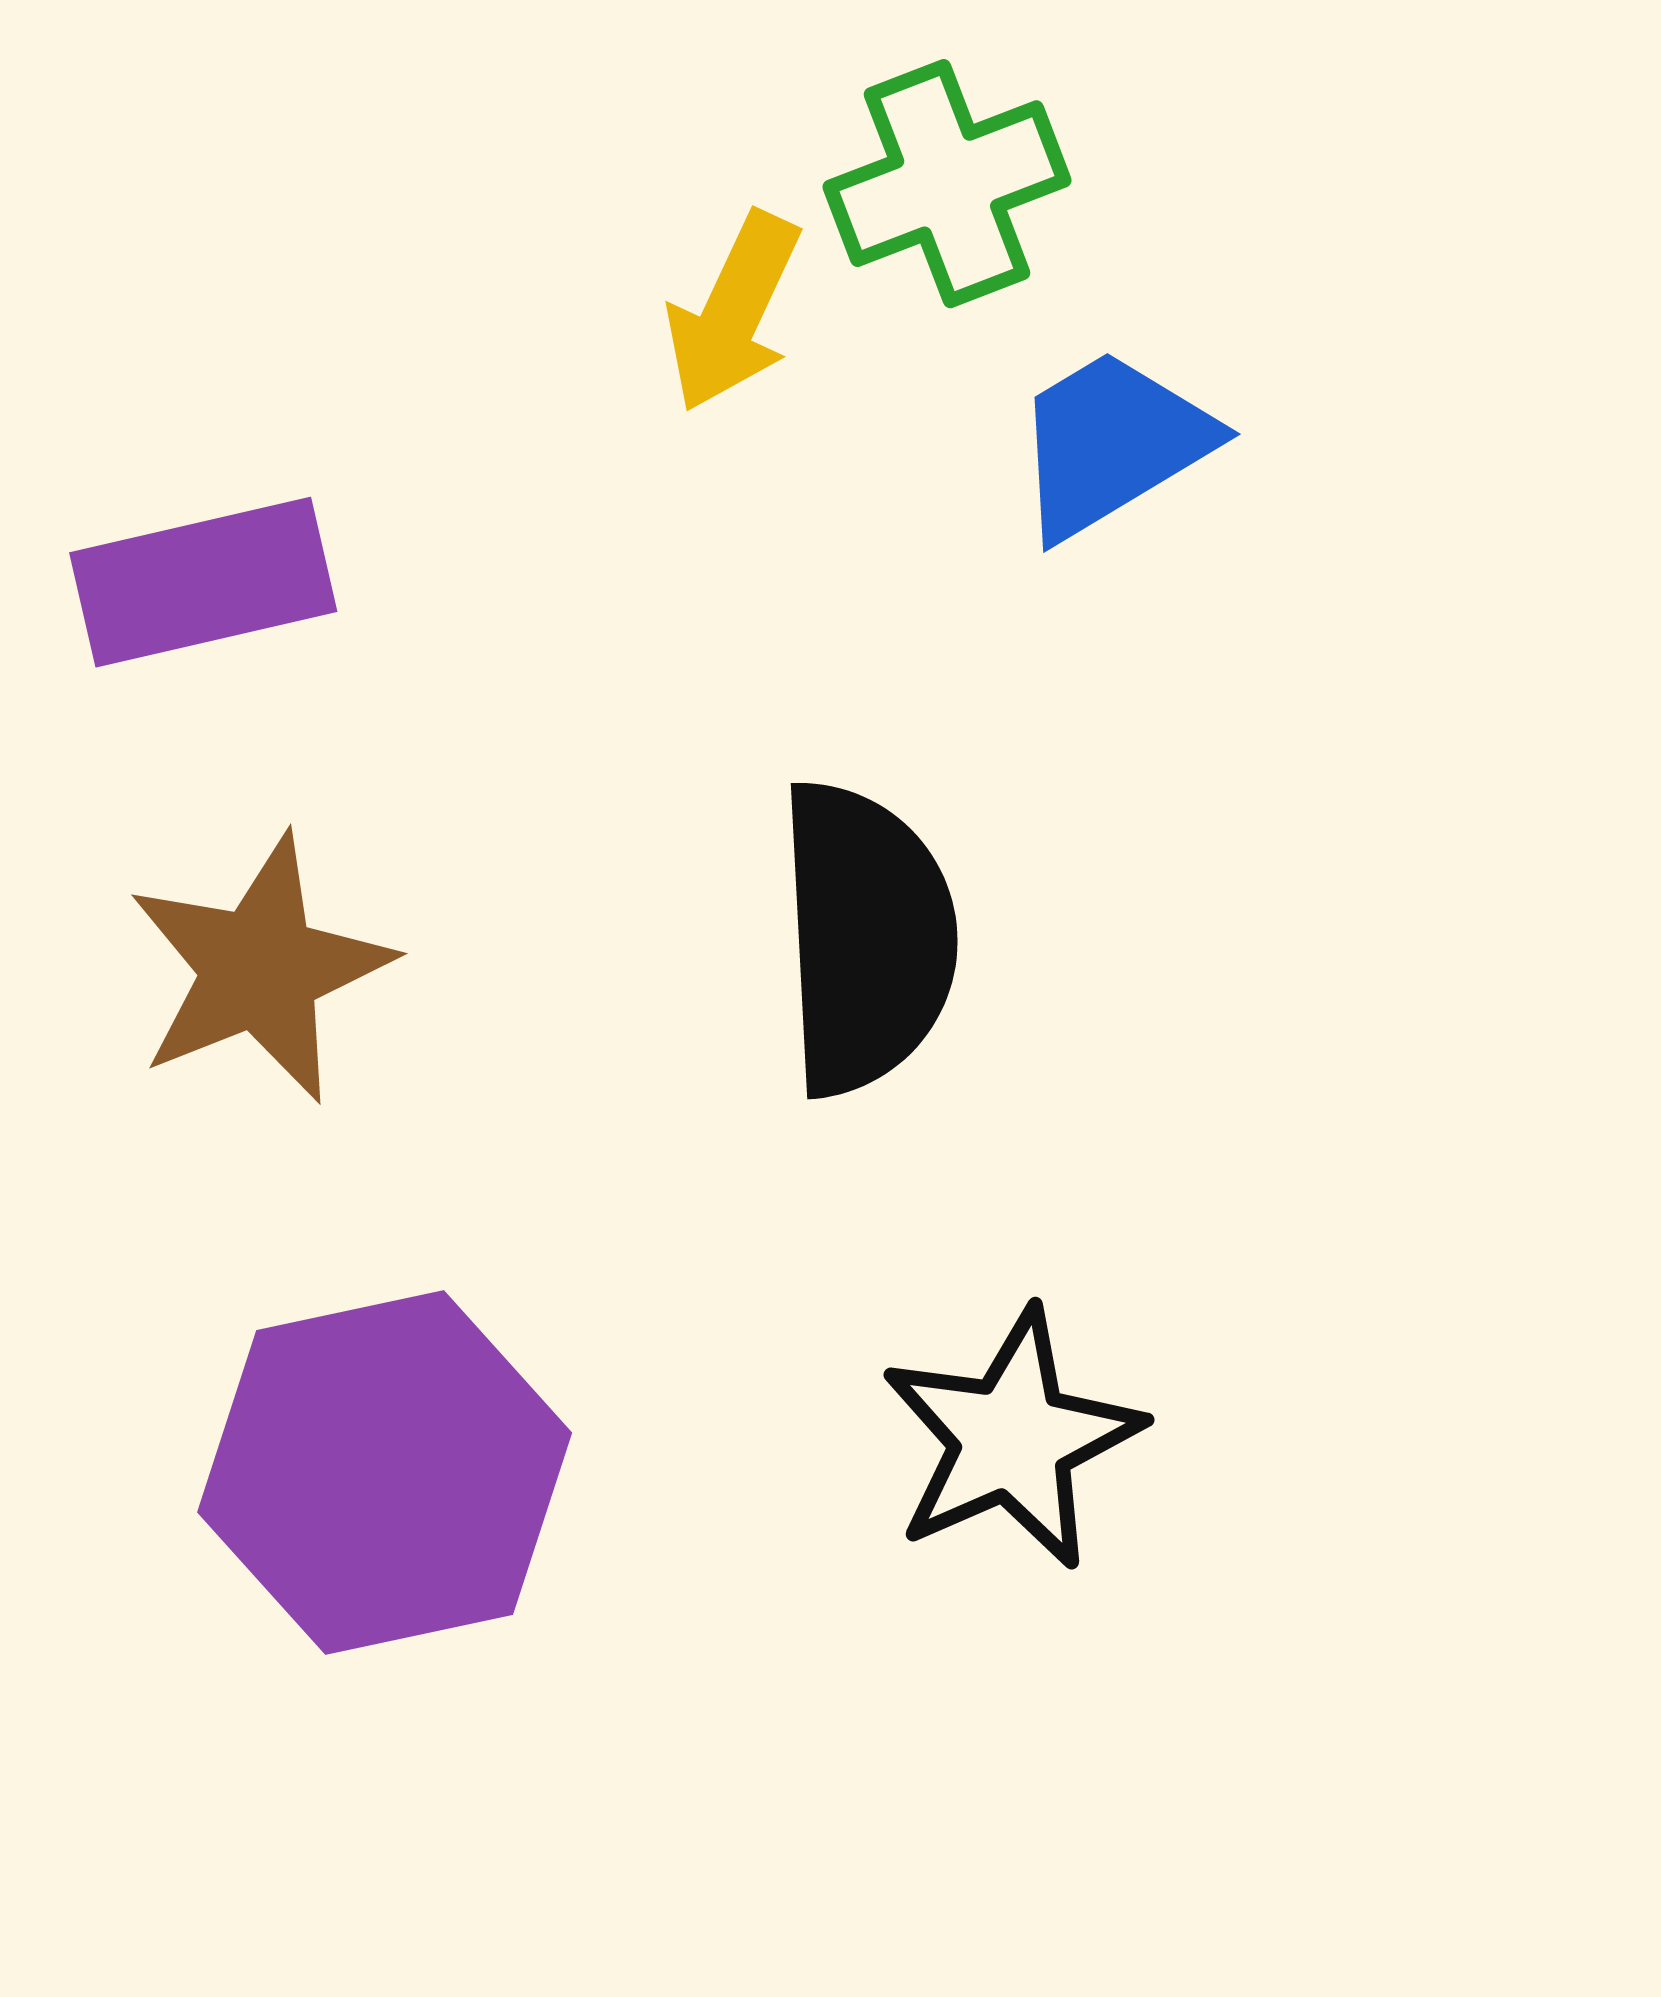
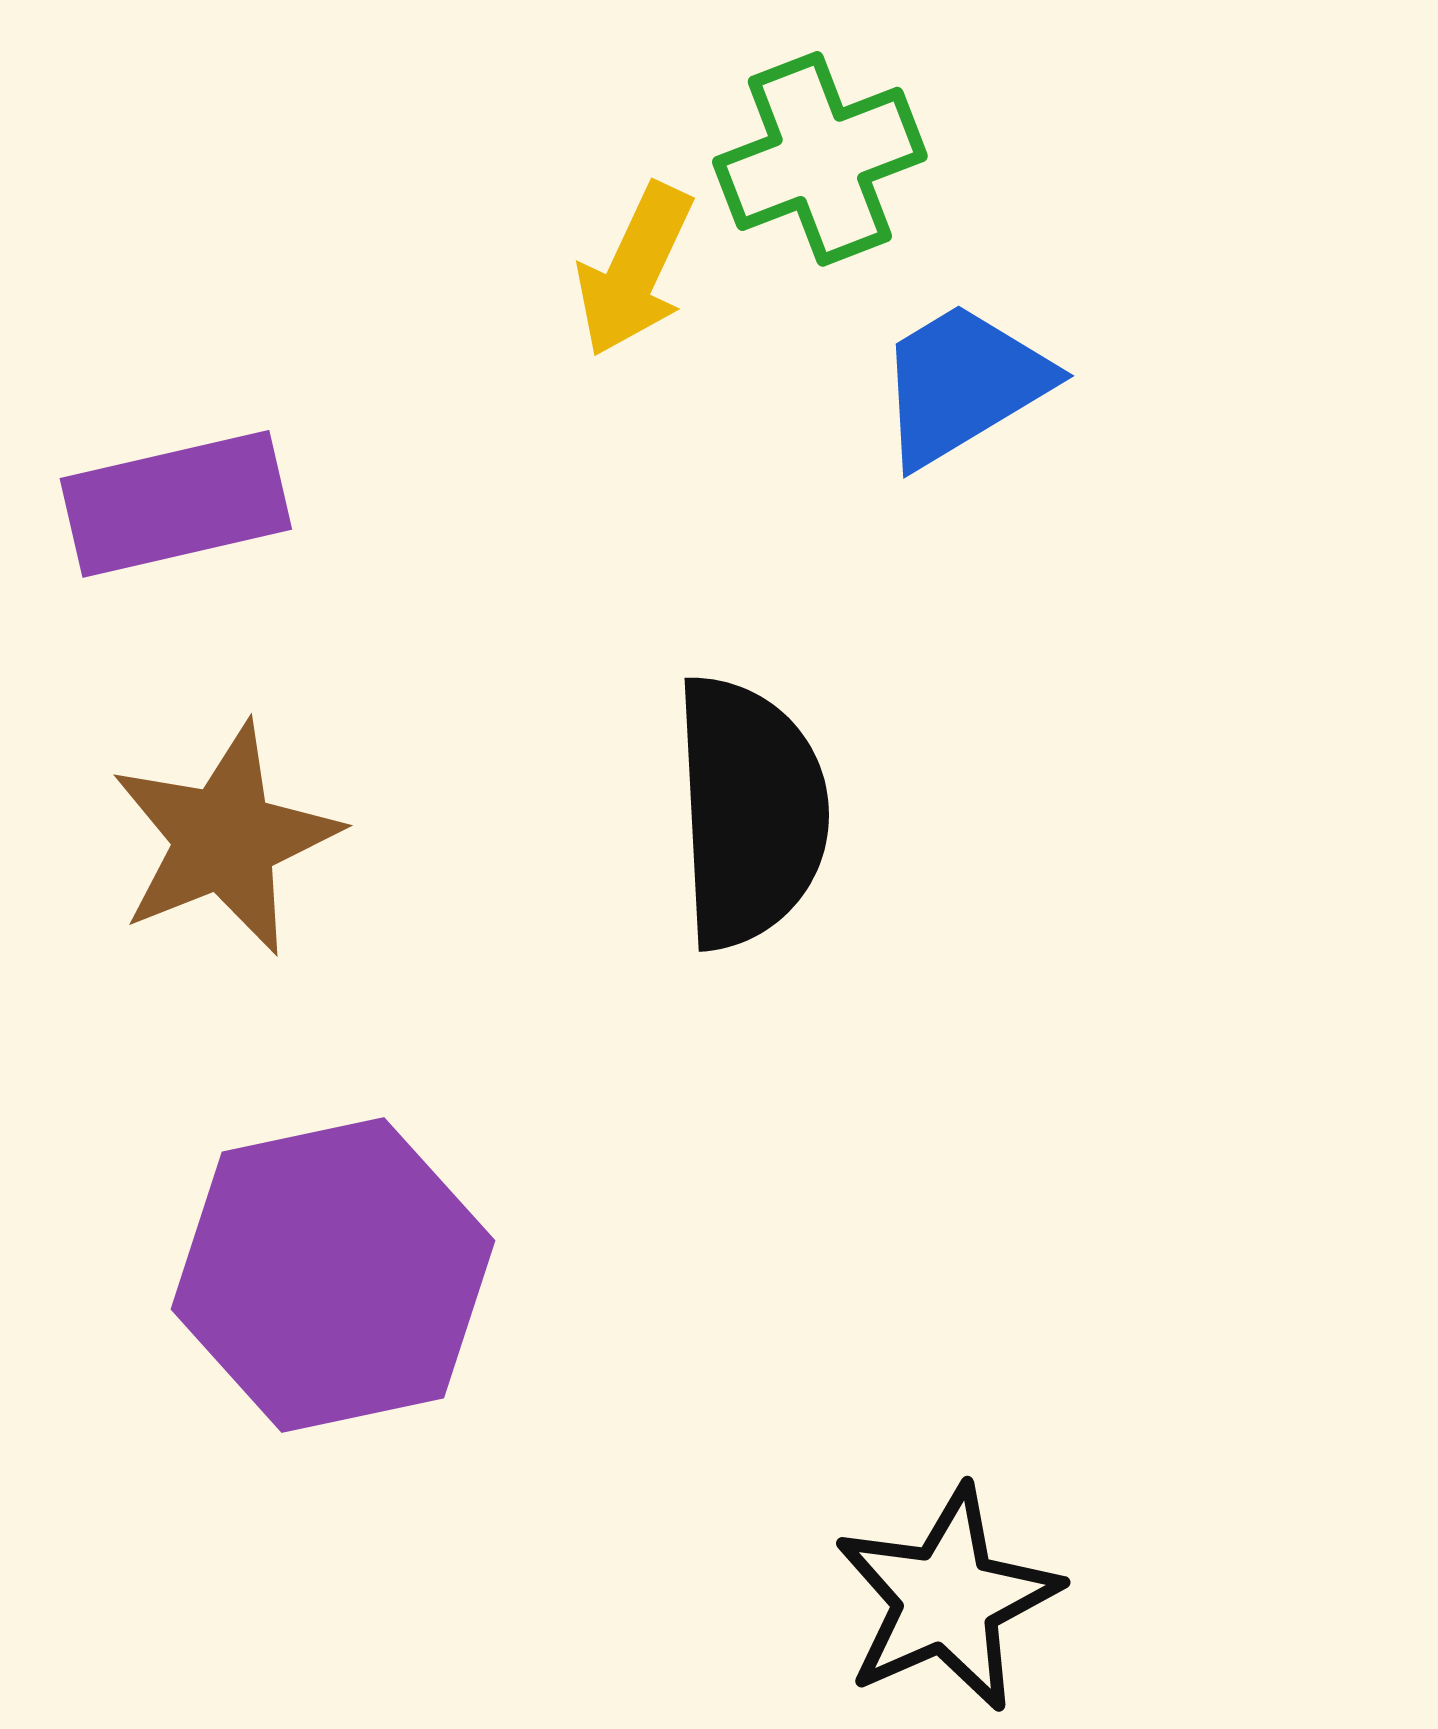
black star: (1012, 1439) -> (947, 1599), moved

